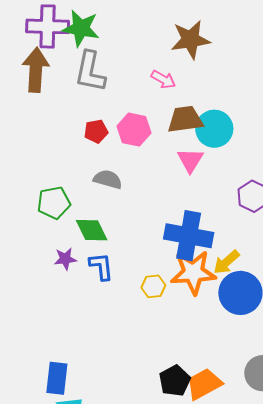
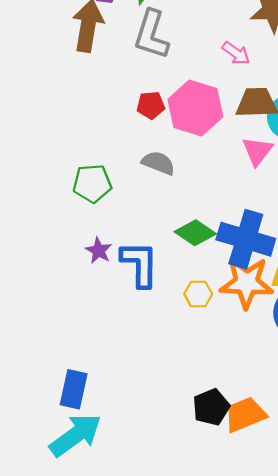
pink hexagon: (134, 130) -> (195, 108), size x1.4
green diamond: (92, 230) -> (195, 233), moved, turned -36
purple star: (65, 259) -> (99, 251), turned 30
blue L-shape: (101, 266) -> (140, 264), size x1.4

